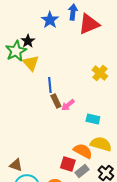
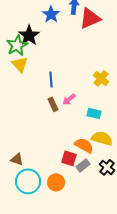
black star: (28, 41) -> (29, 35), size x1.5
yellow triangle: (31, 63) -> (20, 64), moved
yellow cross: (100, 73) -> (101, 78), moved
brown rectangle: (56, 101) -> (53, 104), moved

